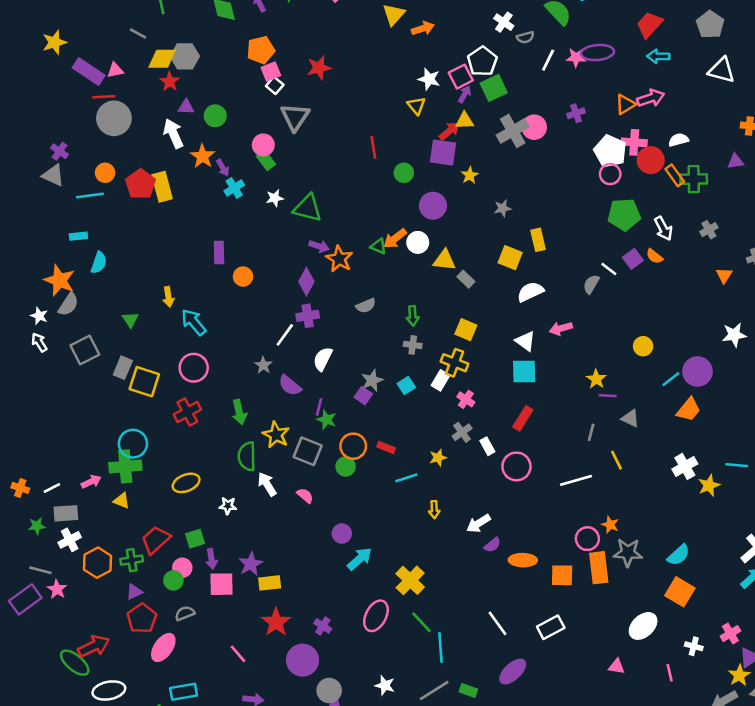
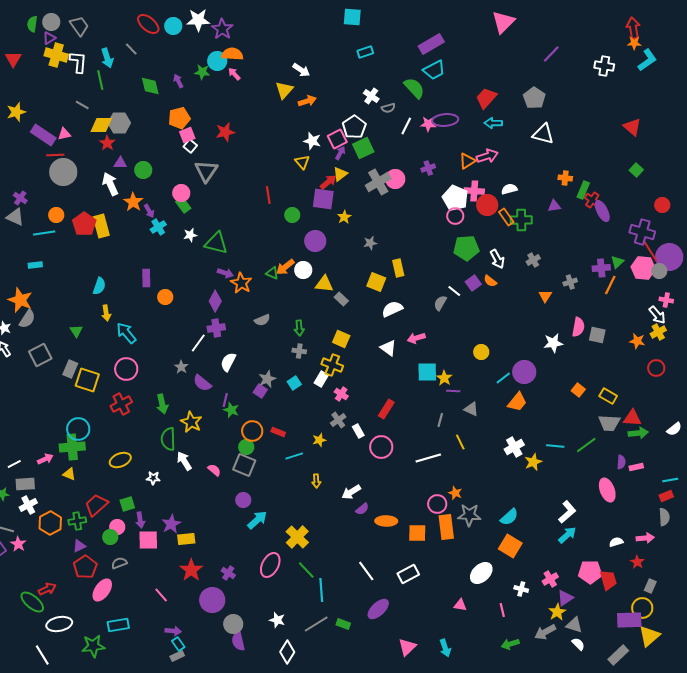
yellow triangle: (465, 121) -> (340, 174), turned -35
cyan semicircle: (99, 263) -> (99, 286), moved
cyan square: (524, 372) -> (427, 372), moved
gray square: (308, 451) -> (244, 465), moved
red arrow: (94, 646) -> (47, 589), size x0.7

